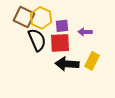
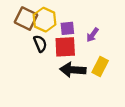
purple arrow: (85, 32) -> (92, 35), turned -56
black semicircle: (37, 40) -> (40, 44), size x0.7

